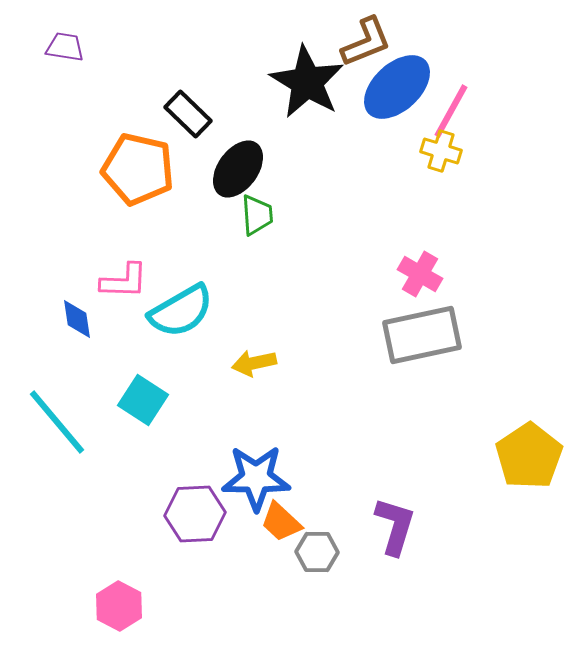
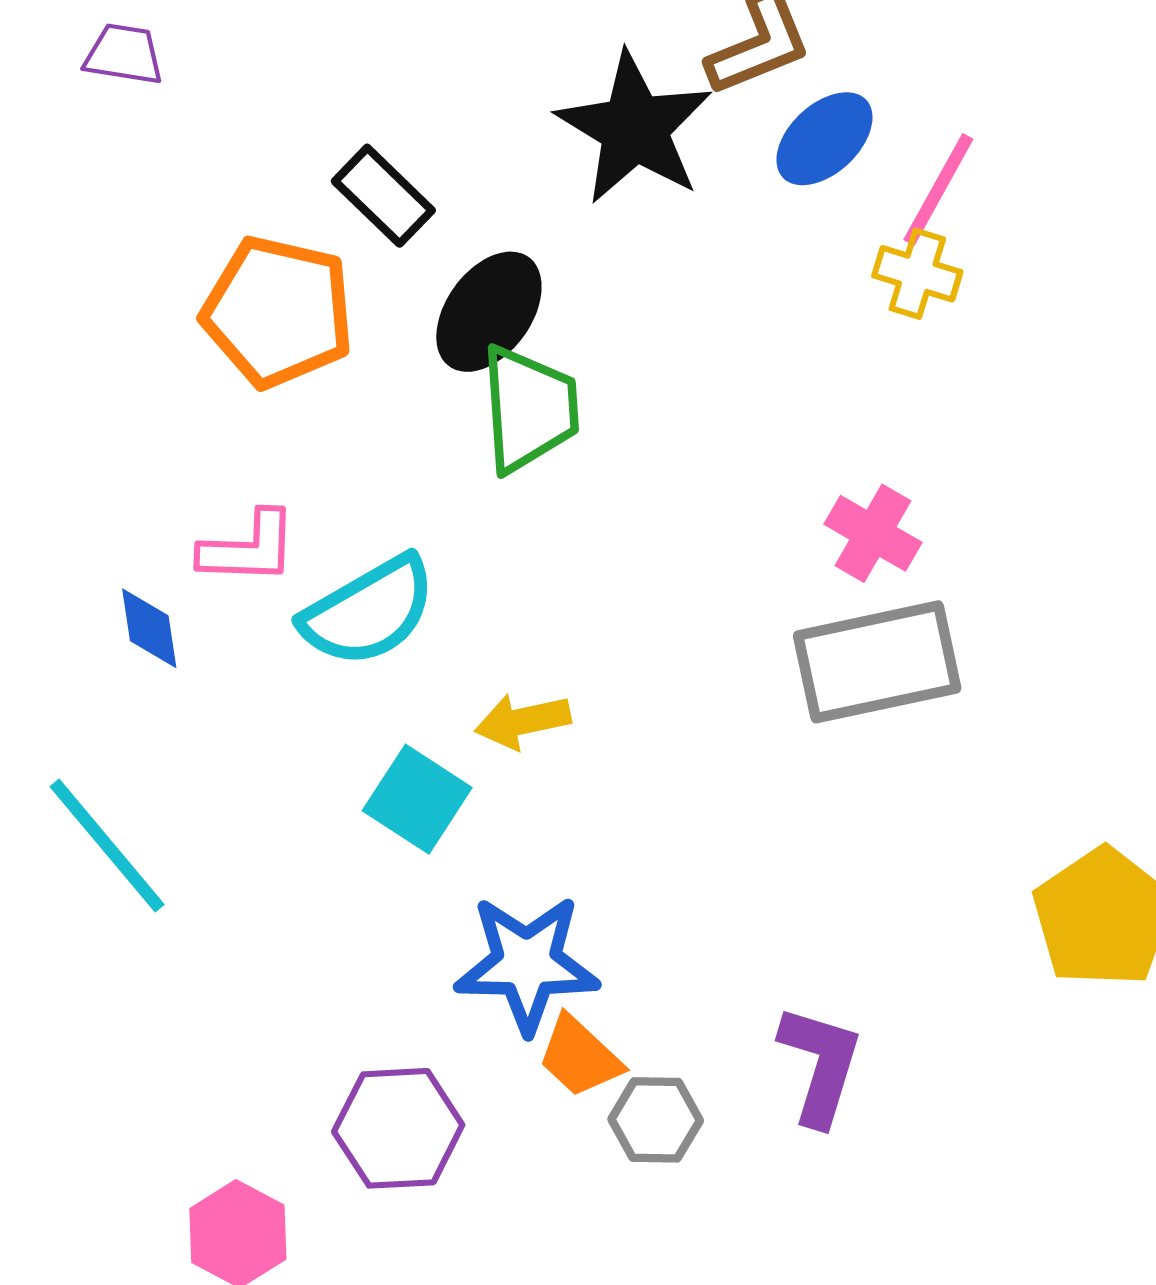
blue ellipse: (397, 87) -> (824, 139), size x0.7
green trapezoid: (257, 215) -> (529, 409), size x1.5
cyan square: (143, 400) -> (417, 799), moved
purple hexagon: (195, 514) -> (398, 1128), moved

